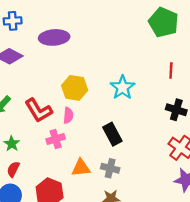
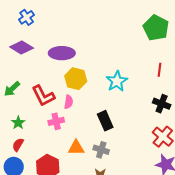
blue cross: (13, 21) -> (27, 17), turned -35
purple ellipse: (54, 37) -> (62, 53), moved

